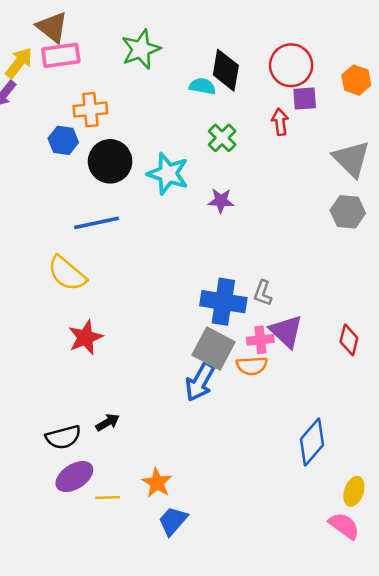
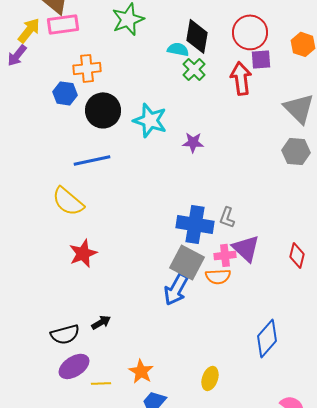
red arrow: (280, 122) -> (241, 78), size x1.5
green cross: (222, 138) -> (194, 69), moved
yellow ellipse: (354, 491) -> (210, 378), moved

